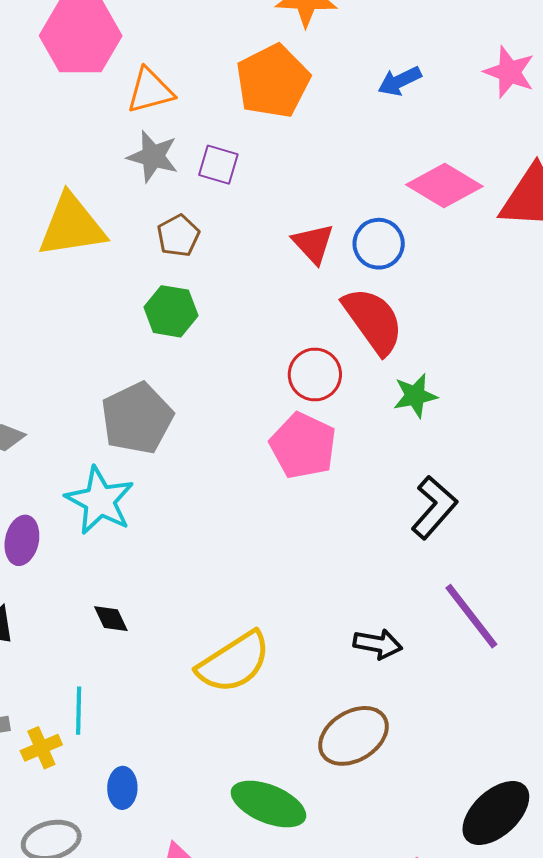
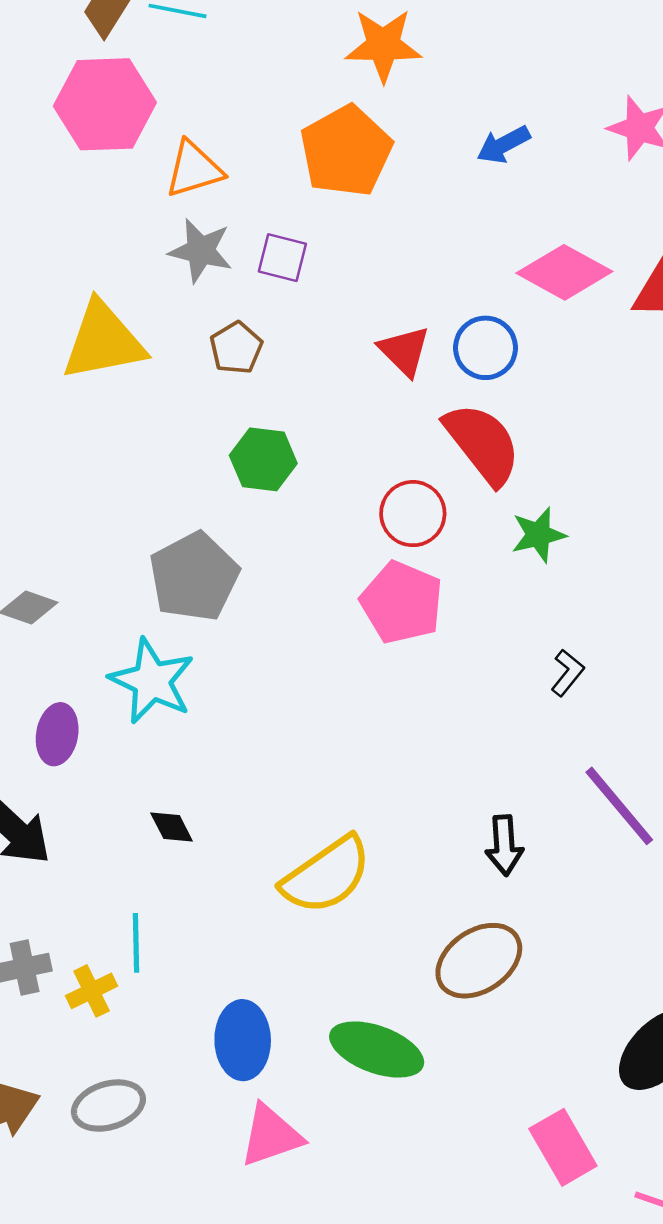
green hexagon: (171, 311) -> (263, 459), moved
black L-shape: (434, 507) -> (568, 673), size x0.6
black arrow: (378, 644) -> (504, 845), turned 78
blue ellipse: (122, 788) -> (243, 1040), moved, size x1.5

